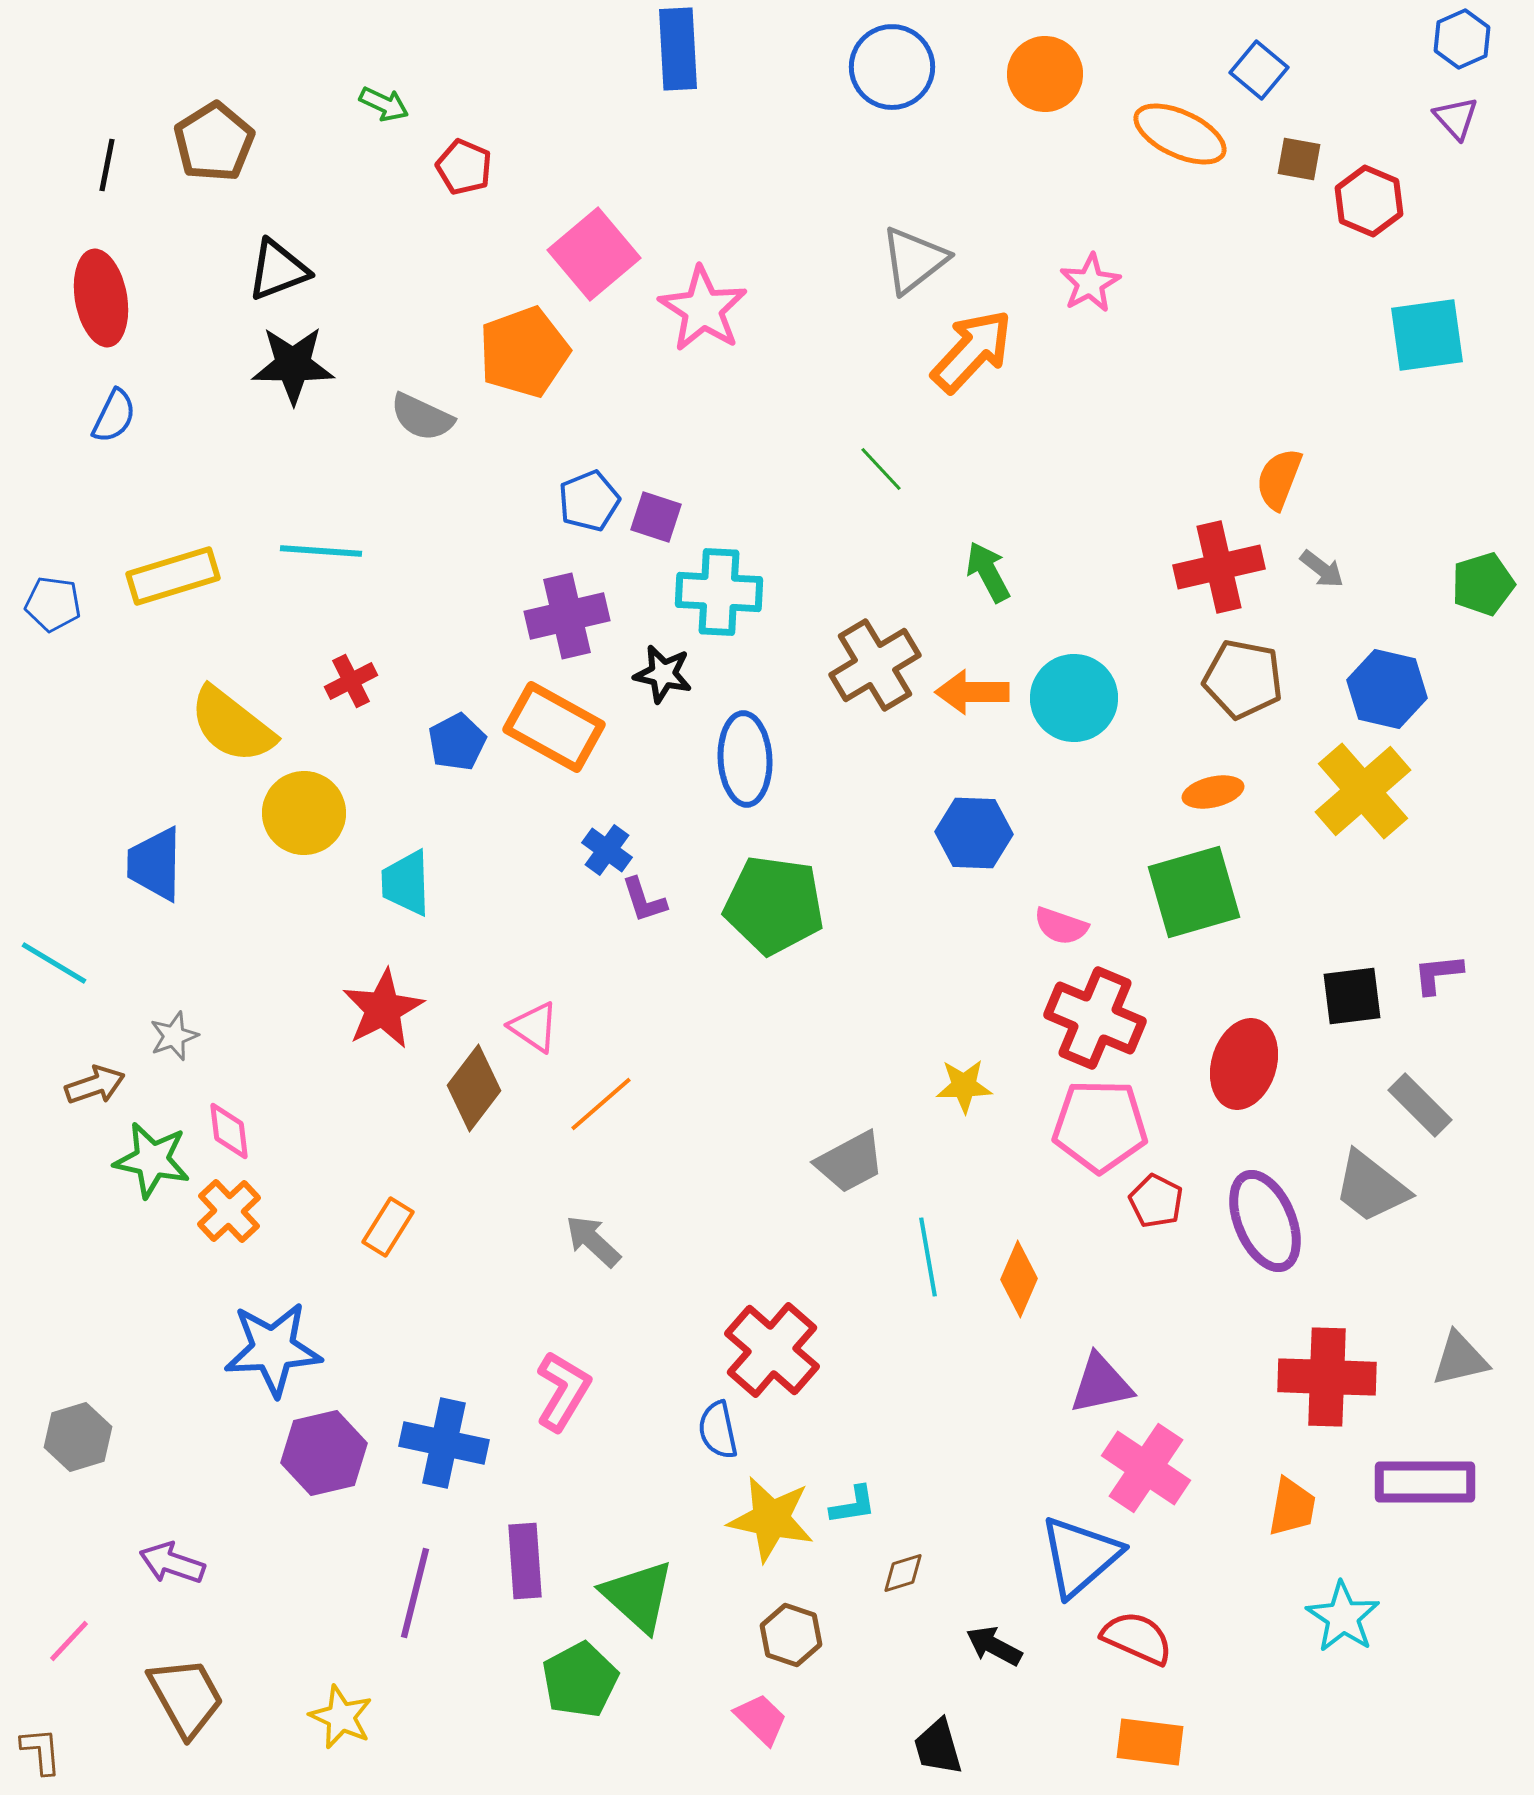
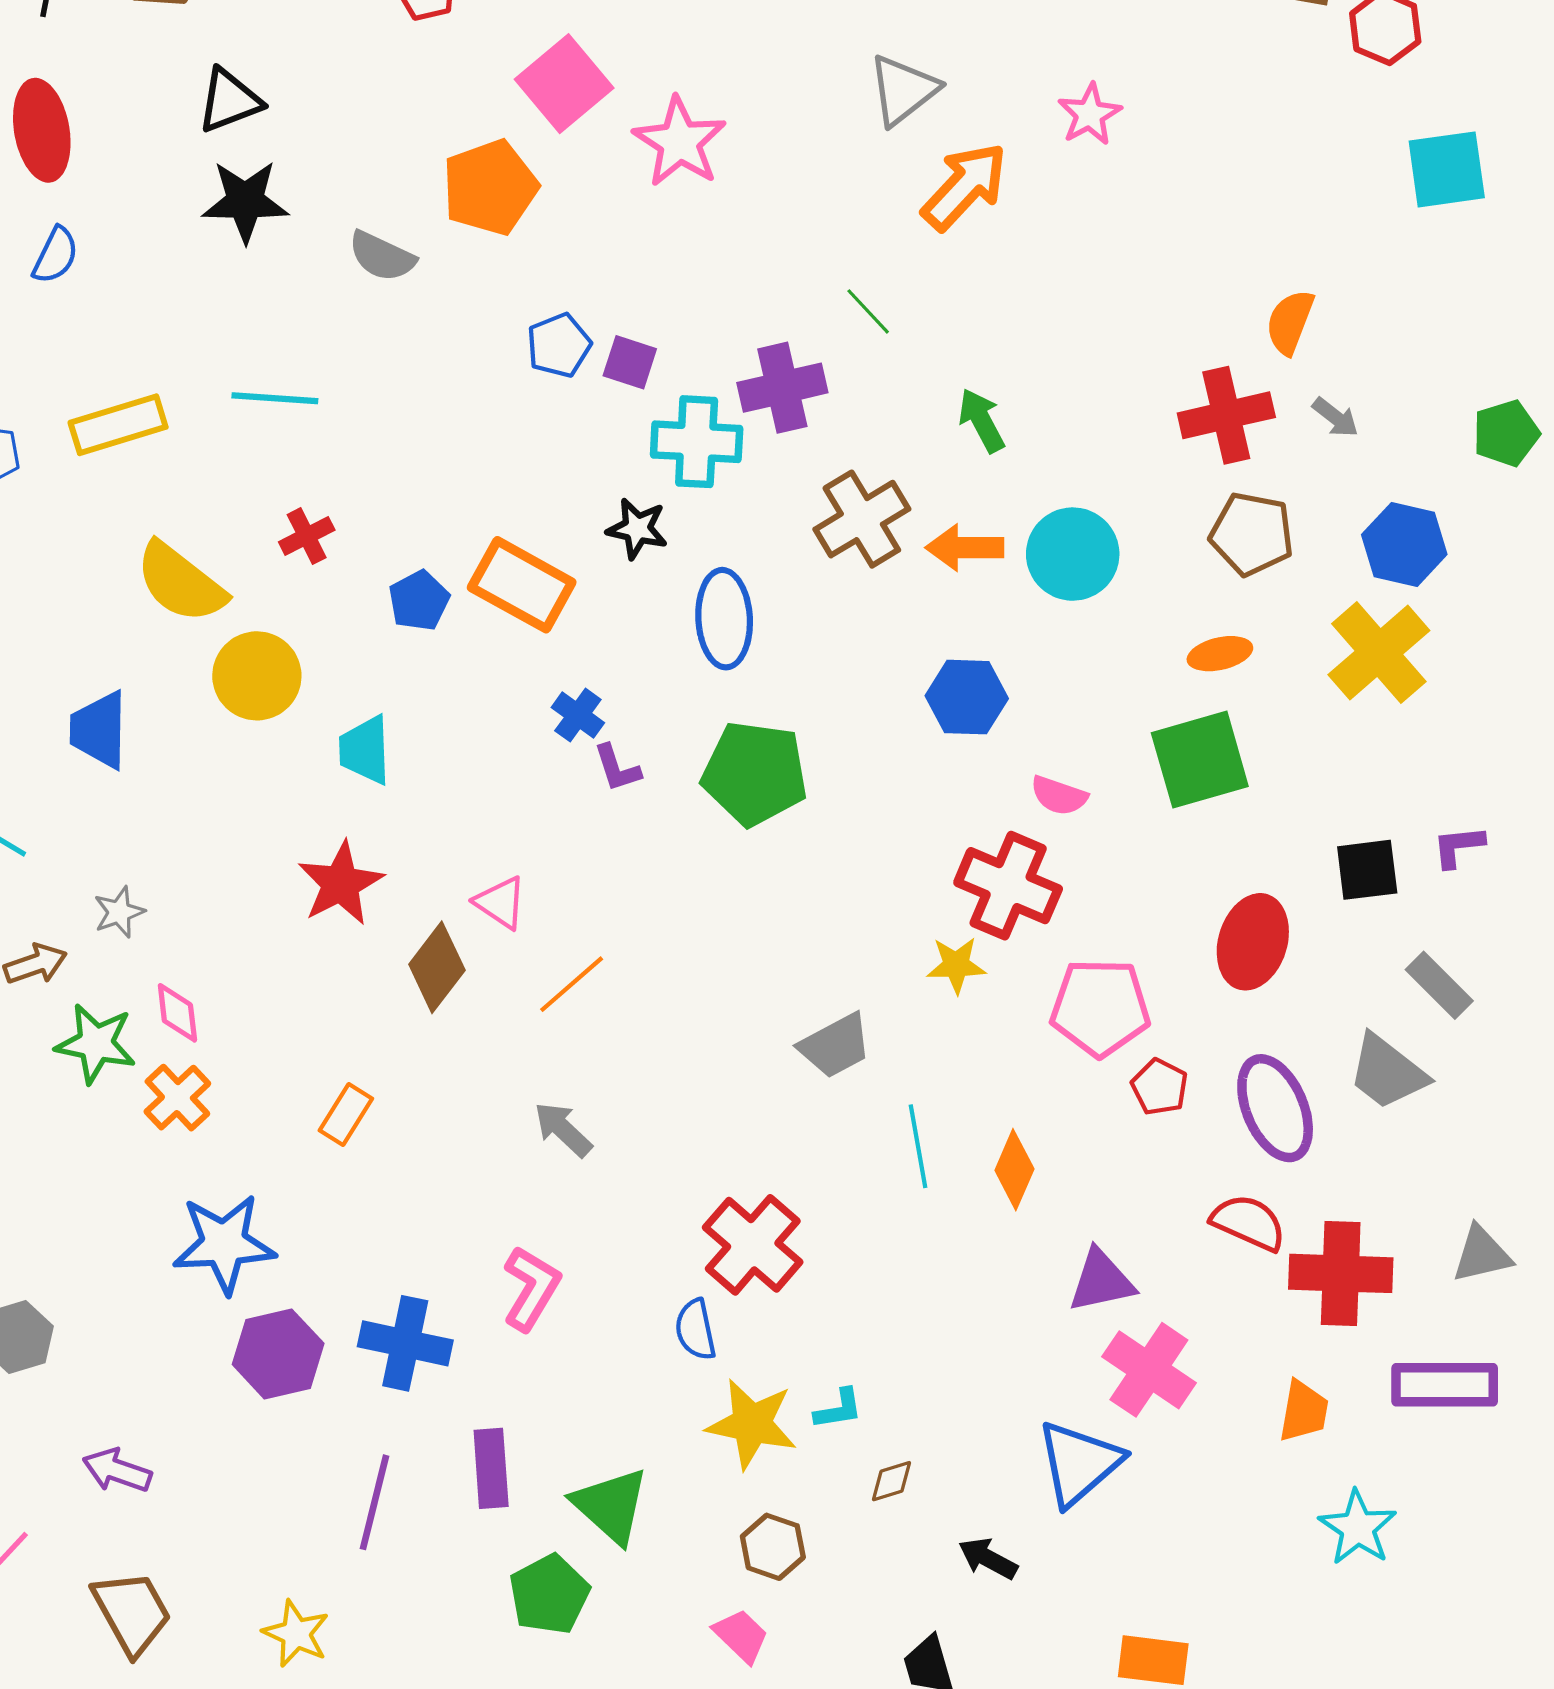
purple cross: (567, 616) -> (782, 388), moved
red cross: (1095, 1018) -> (1008, 886), moved
red semicircle: (1137, 1638) -> (1249, 1223), moved

